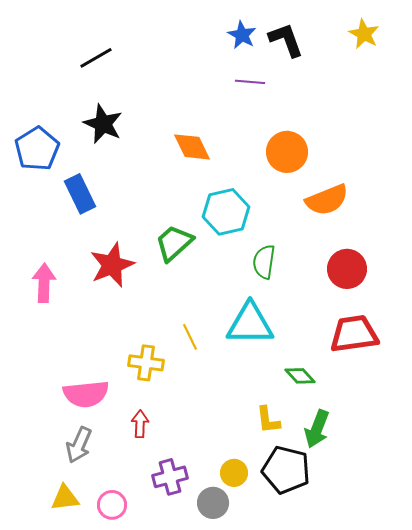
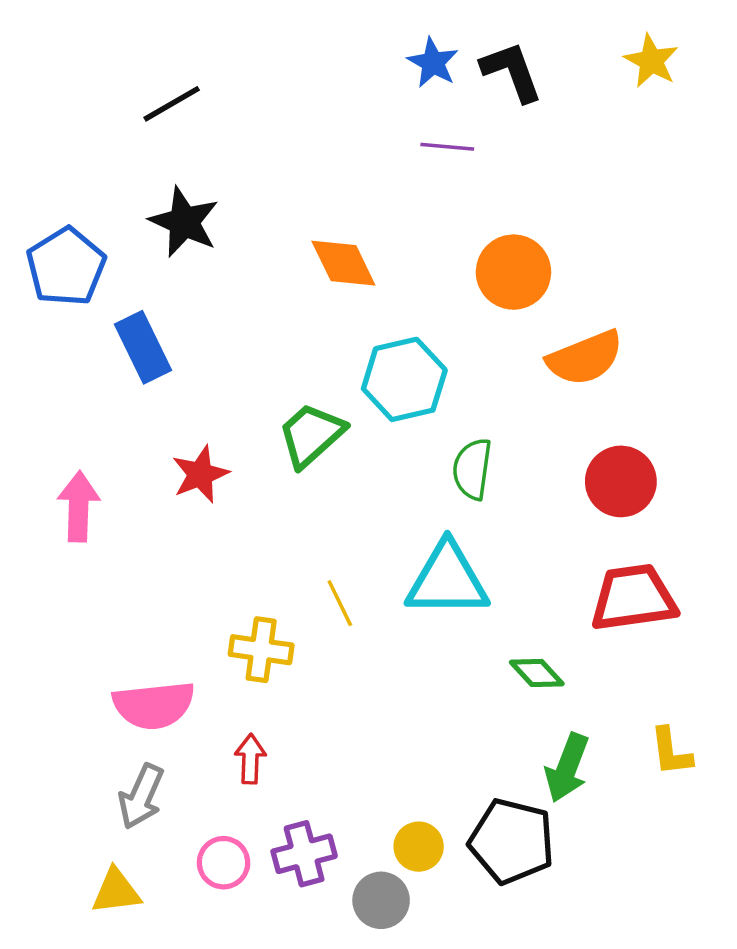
red star: (112, 265) -> (200, 474), size x0.7
yellow L-shape: (268, 420) -> (671, 752), moved
pink circle: (112, 505) -> (224, 863), moved

